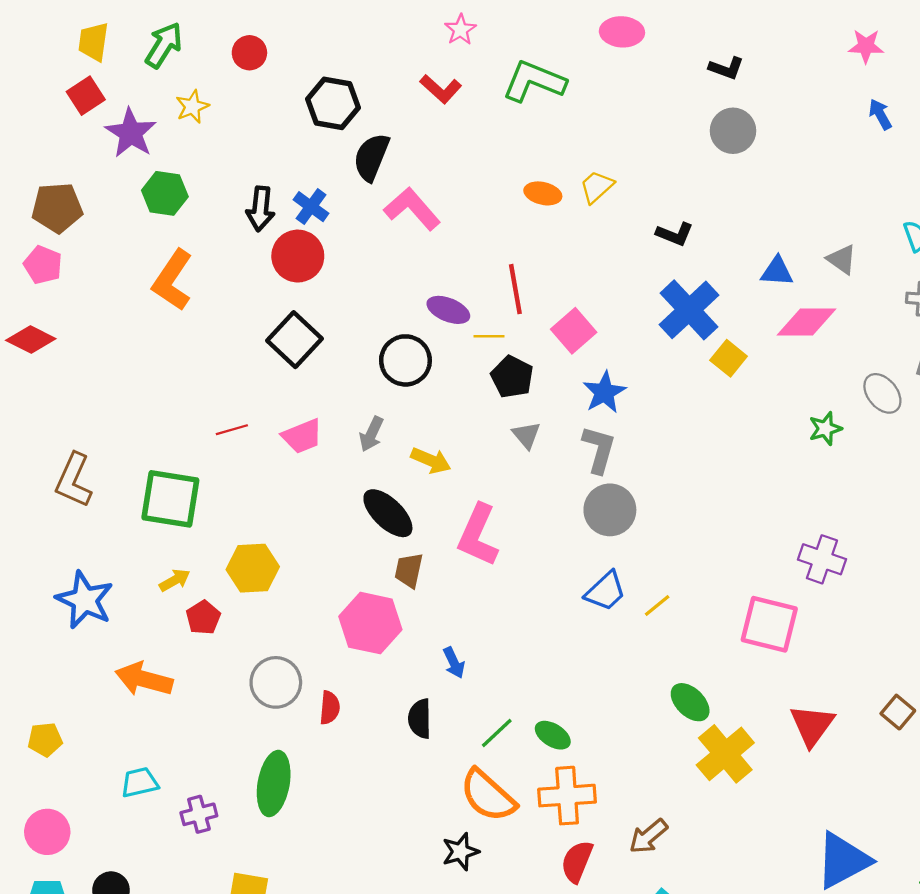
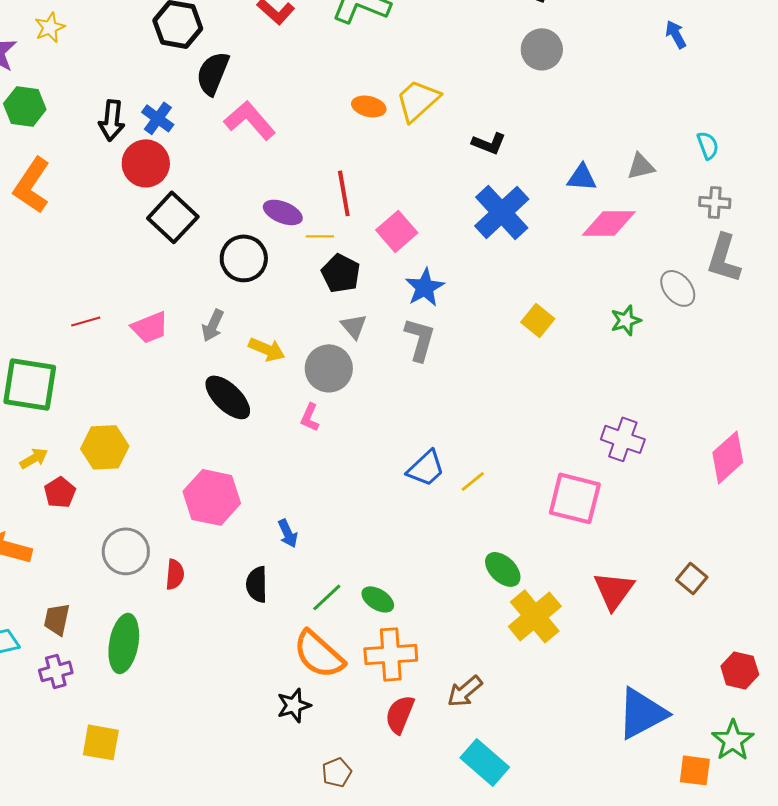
yellow trapezoid: (597, 187) -> (418, 100), size x1.4
gray triangle: (842, 259) -> (641, 166), turned -48
black square: (295, 340) -> (173, 217), moved
yellow square: (729, 358) -> (538, 320), moved
gray circle: (610, 510) -> (329, 368), moved
pink L-shape: (478, 535) -> (310, 417), size x0.5
brown trapezoid: (409, 570) -> (57, 619), moved

